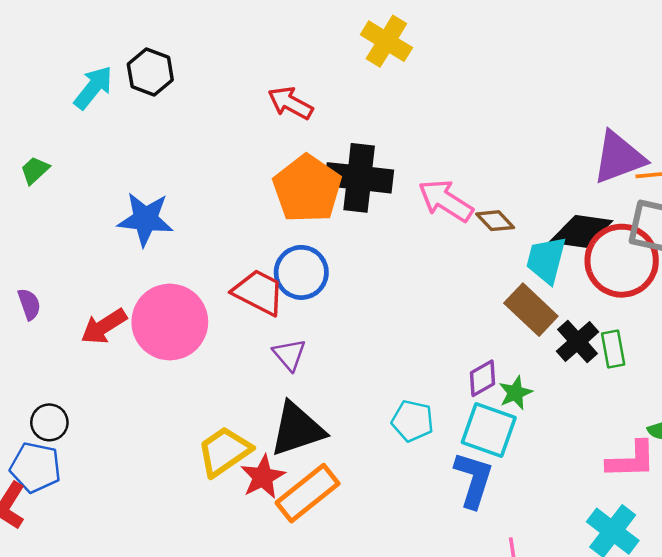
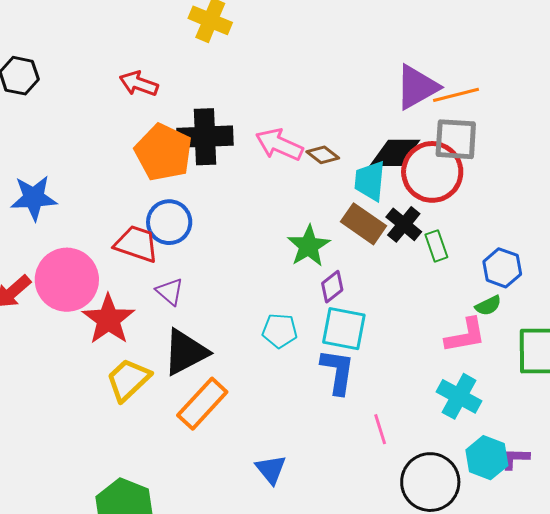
black cross: (578, 341) -> (404, 224), moved
green star: (515, 393) -> (309, 246), moved, size x1.5
red star: (263, 477) -> (108, 319), moved, size x1.4

